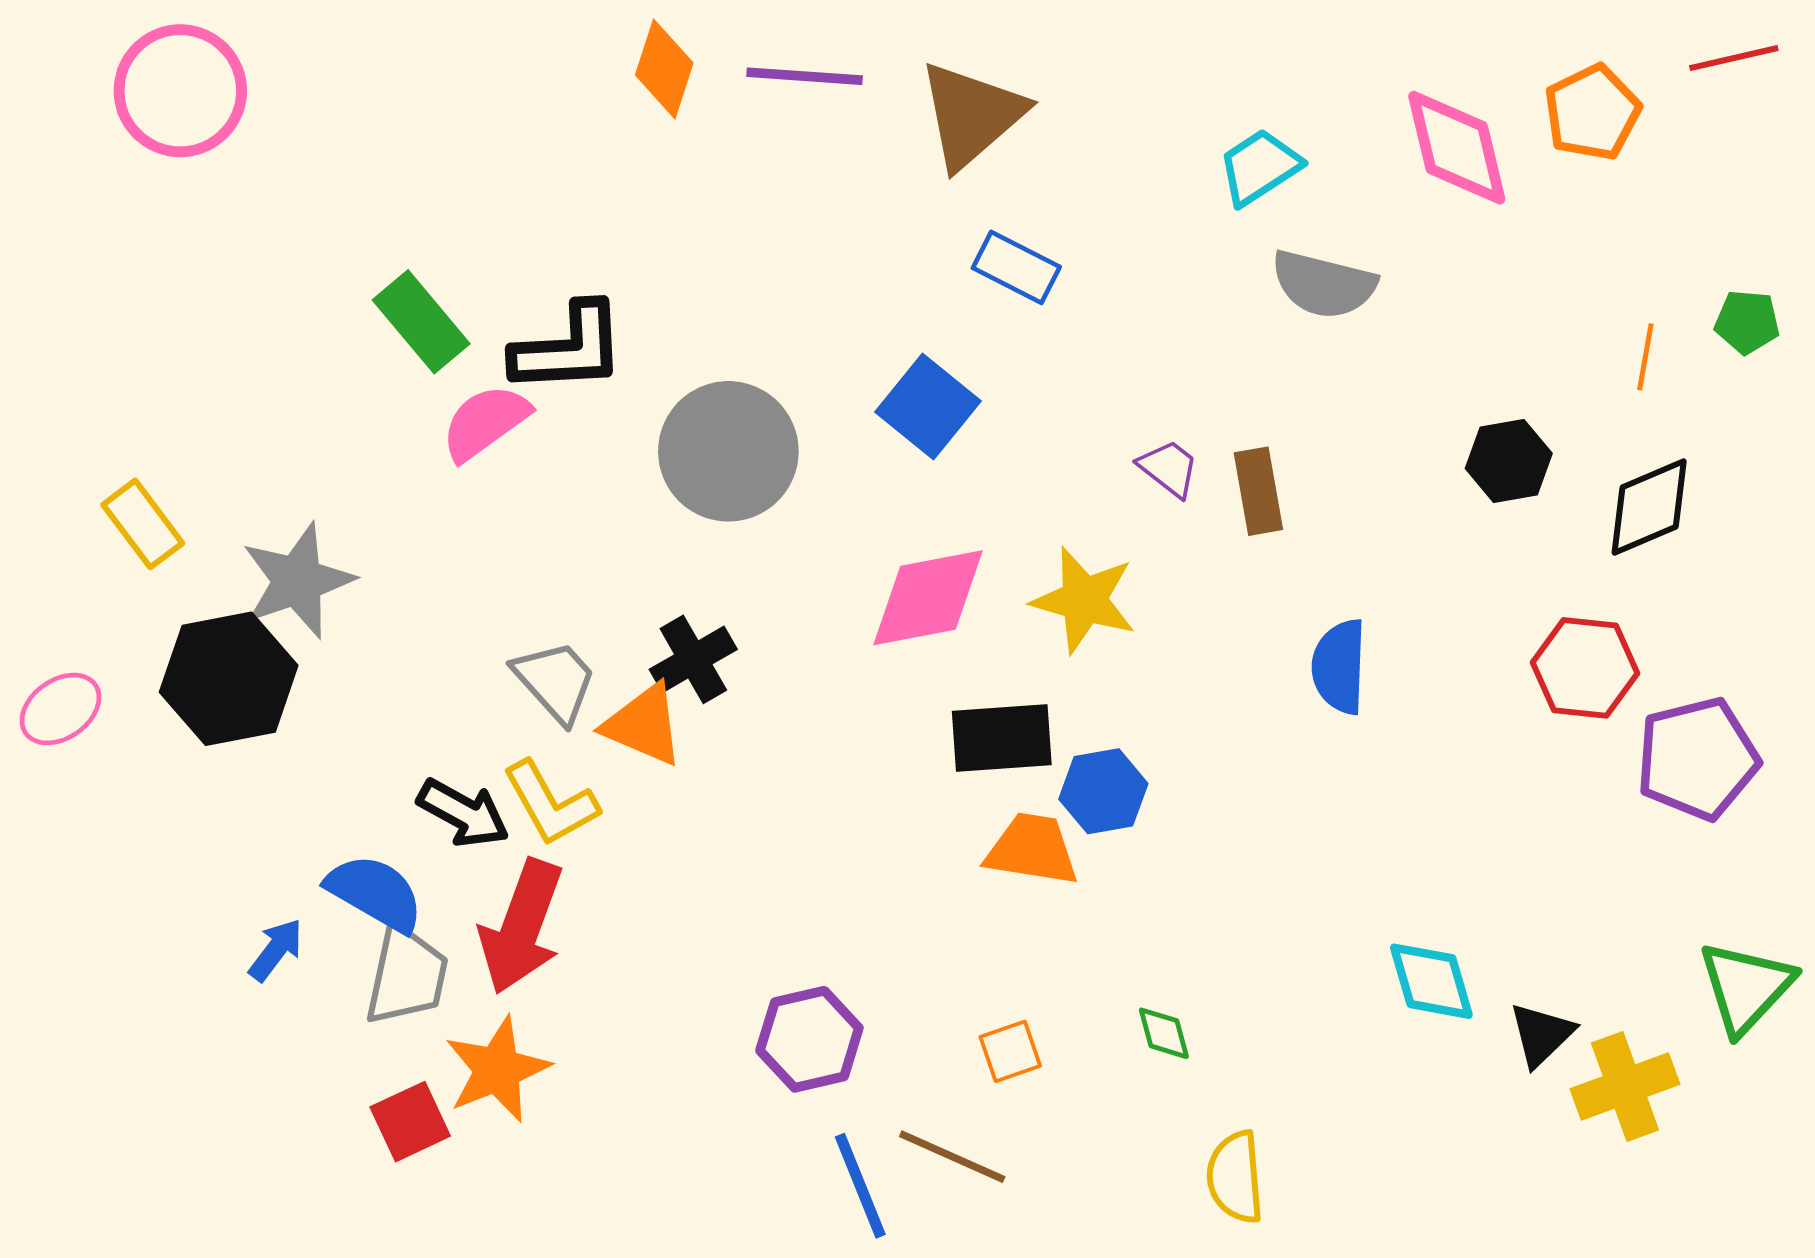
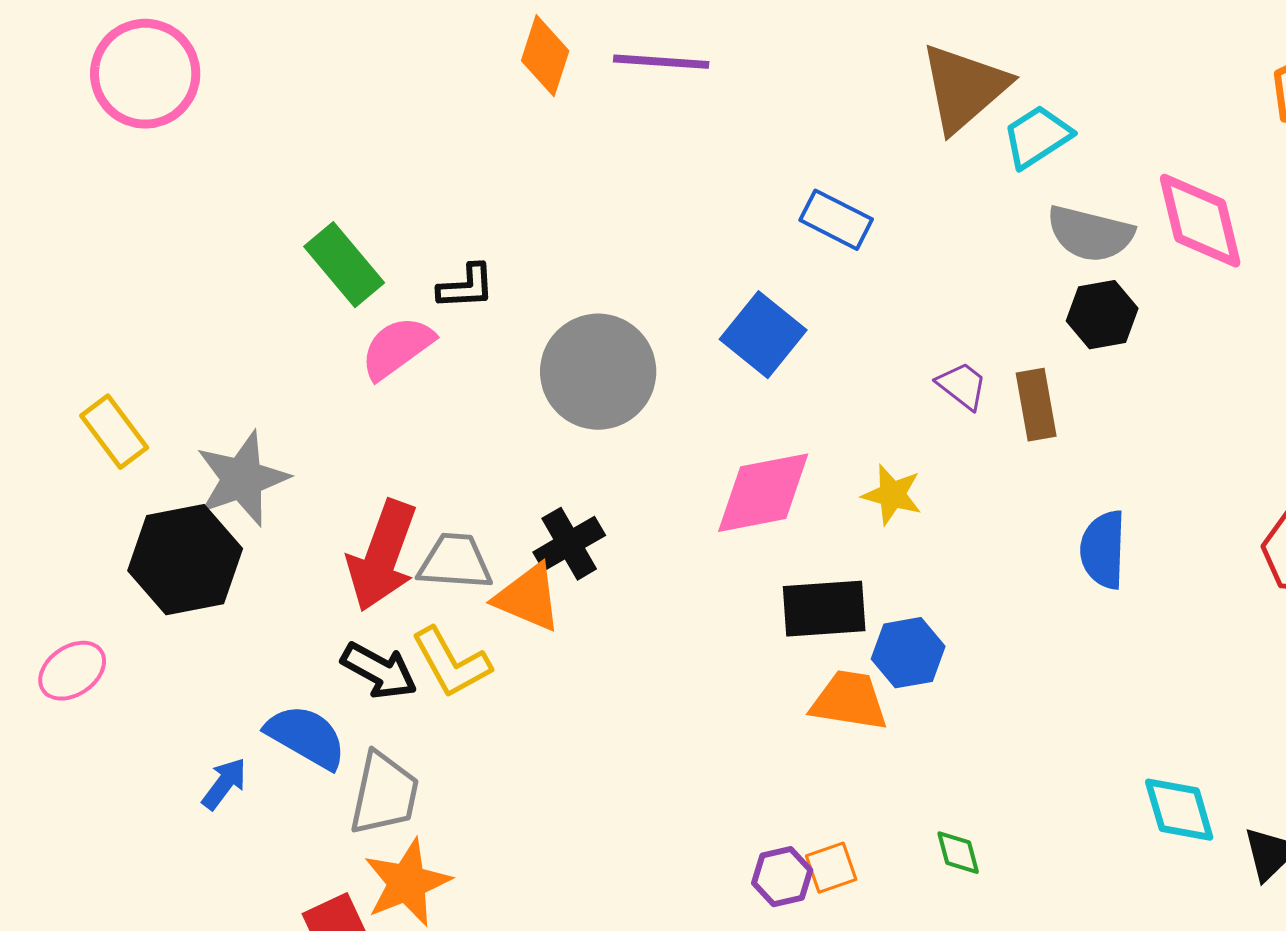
brown triangle: (972, 115) -> (964, 88), moved
pink diamond: (1457, 148) -> (1200, 221), moved
black L-shape: (569, 348) -> (466, 287), size x0.6
black hexagon: (1509, 461) -> (1102, 315), moved
yellow star: (1084, 600) -> (892, 495), size x0.7
gray trapezoid: (555, 681) -> (455, 562), turned -44
pink ellipse: (60, 709) -> (72, 671), moved
red arrow: (521, 927) -> (382, 556), moved
gray trapezoid: (407, 975) -> (384, 794), moved
purple hexagon: (809, 1039) -> (782, 877), moved, size x0.7

